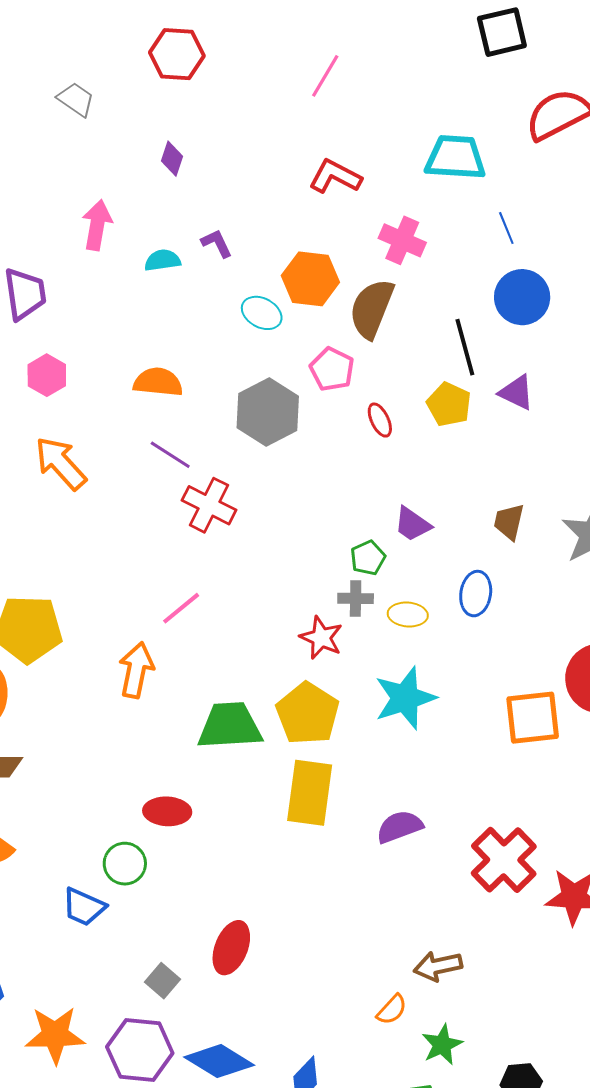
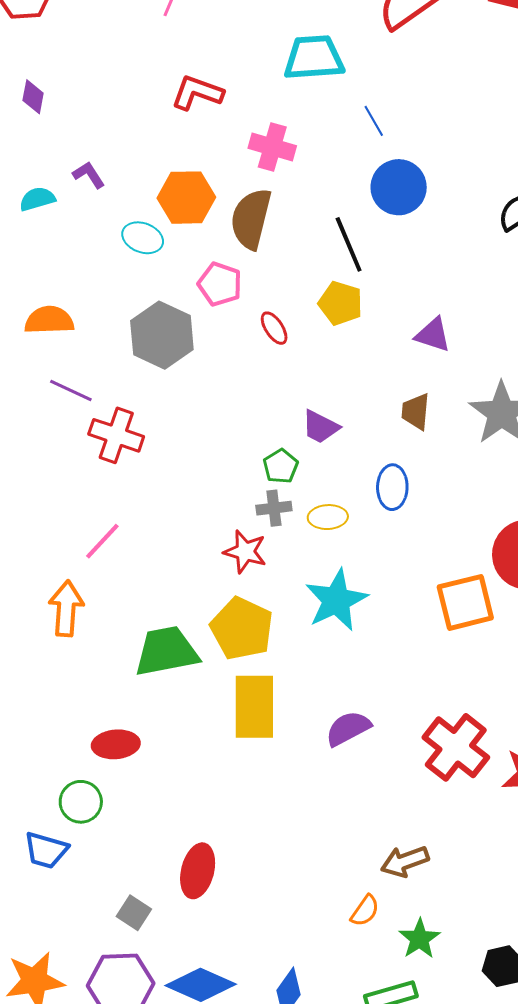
purple triangle: (517, 392) -> (433, 335), moved

